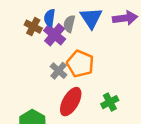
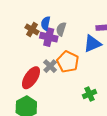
blue triangle: (91, 18) -> (92, 44), moved, turned 36
purple cross: (55, 35) -> (49, 37), turned -30
red ellipse: (71, 102) -> (31, 78), moved

